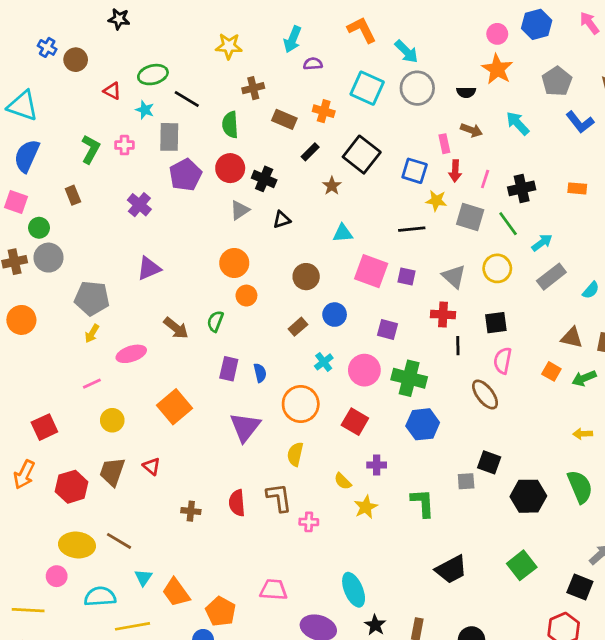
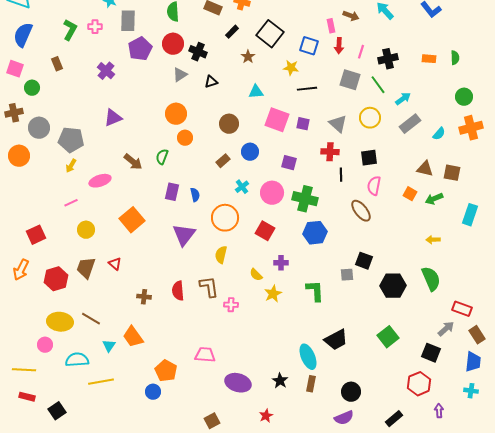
yellow star: (436, 201) -> (291, 68), moved
gray circle: (49, 258) -> (39, 128), moved
cyan ellipse: (354, 590) -> (308, 357), moved
orange trapezoid: (176, 592) -> (133, 337), moved

